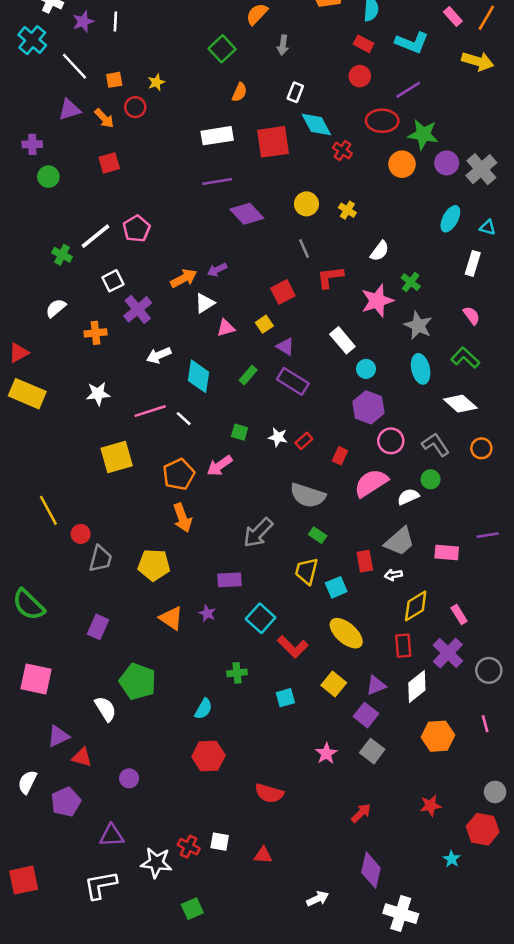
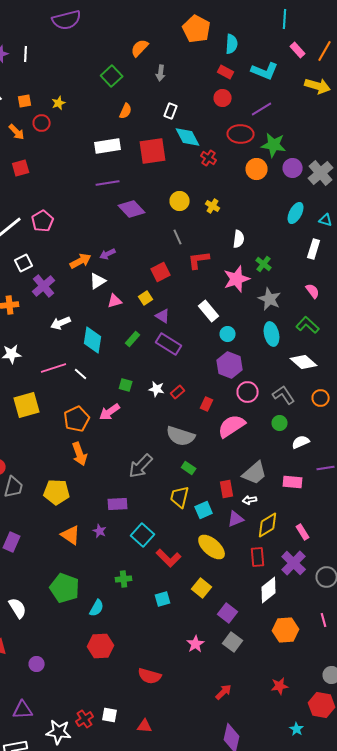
white semicircle: (380, 251) -> (239, 239), turned -30
white semicircle: (408, 497) -> (301, 442), moved
green pentagon: (138, 682) -> (65, 588), moved
purple triangle: (376, 685) -> (236, 519), moved
red cross: (189, 847) -> (85, 719), turned 30

